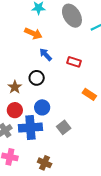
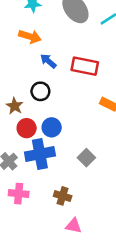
red rectangle: (74, 62) -> (85, 66), size x1.5
red circle: (15, 110) -> (27, 128), moved
gray square: (64, 127) -> (86, 158), moved

